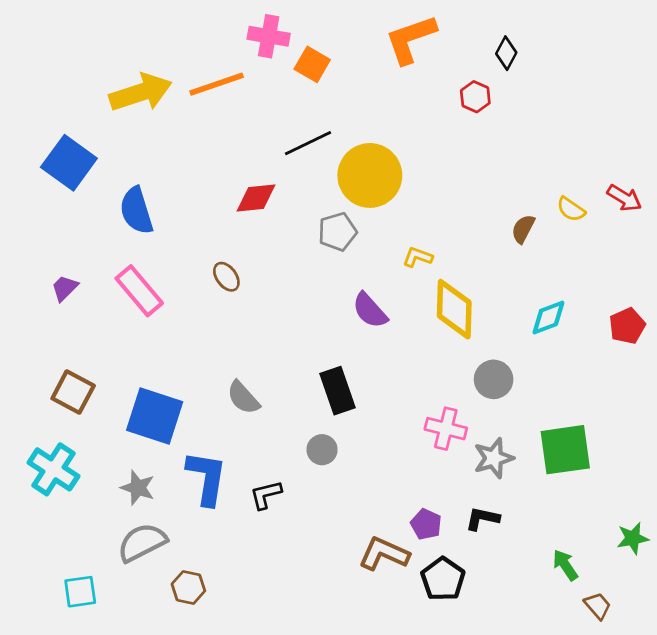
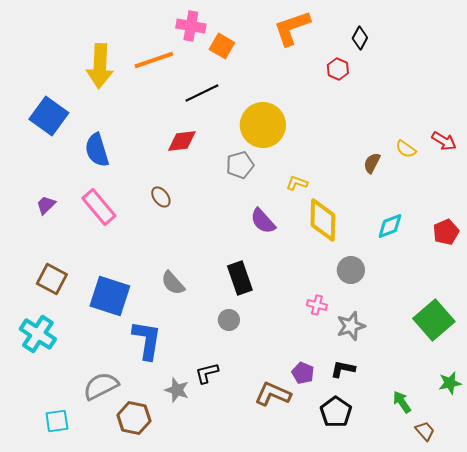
yellow arrow: (141, 93) -> (100, 66), turned 111
black line: (308, 143) -> (202, 93), moved
pink cross: (446, 429) -> (317, 305), size x0.7
green square: (565, 450) -> (434, 320), moved, turned -33
gray star: (138, 488) -> (177, 390), moved
black L-shape: (266, 495) -> (207, 373), moved
black pentagon: (443, 579) -> (336, 412), moved
brown hexagon: (188, 587) -> (134, 418), size x1.4

